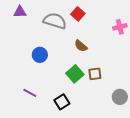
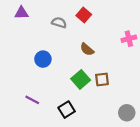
gray semicircle: (55, 21) -> (59, 23), size x0.6
pink cross: (120, 27) -> (129, 39), moved
gray circle: (120, 97) -> (127, 113), moved

